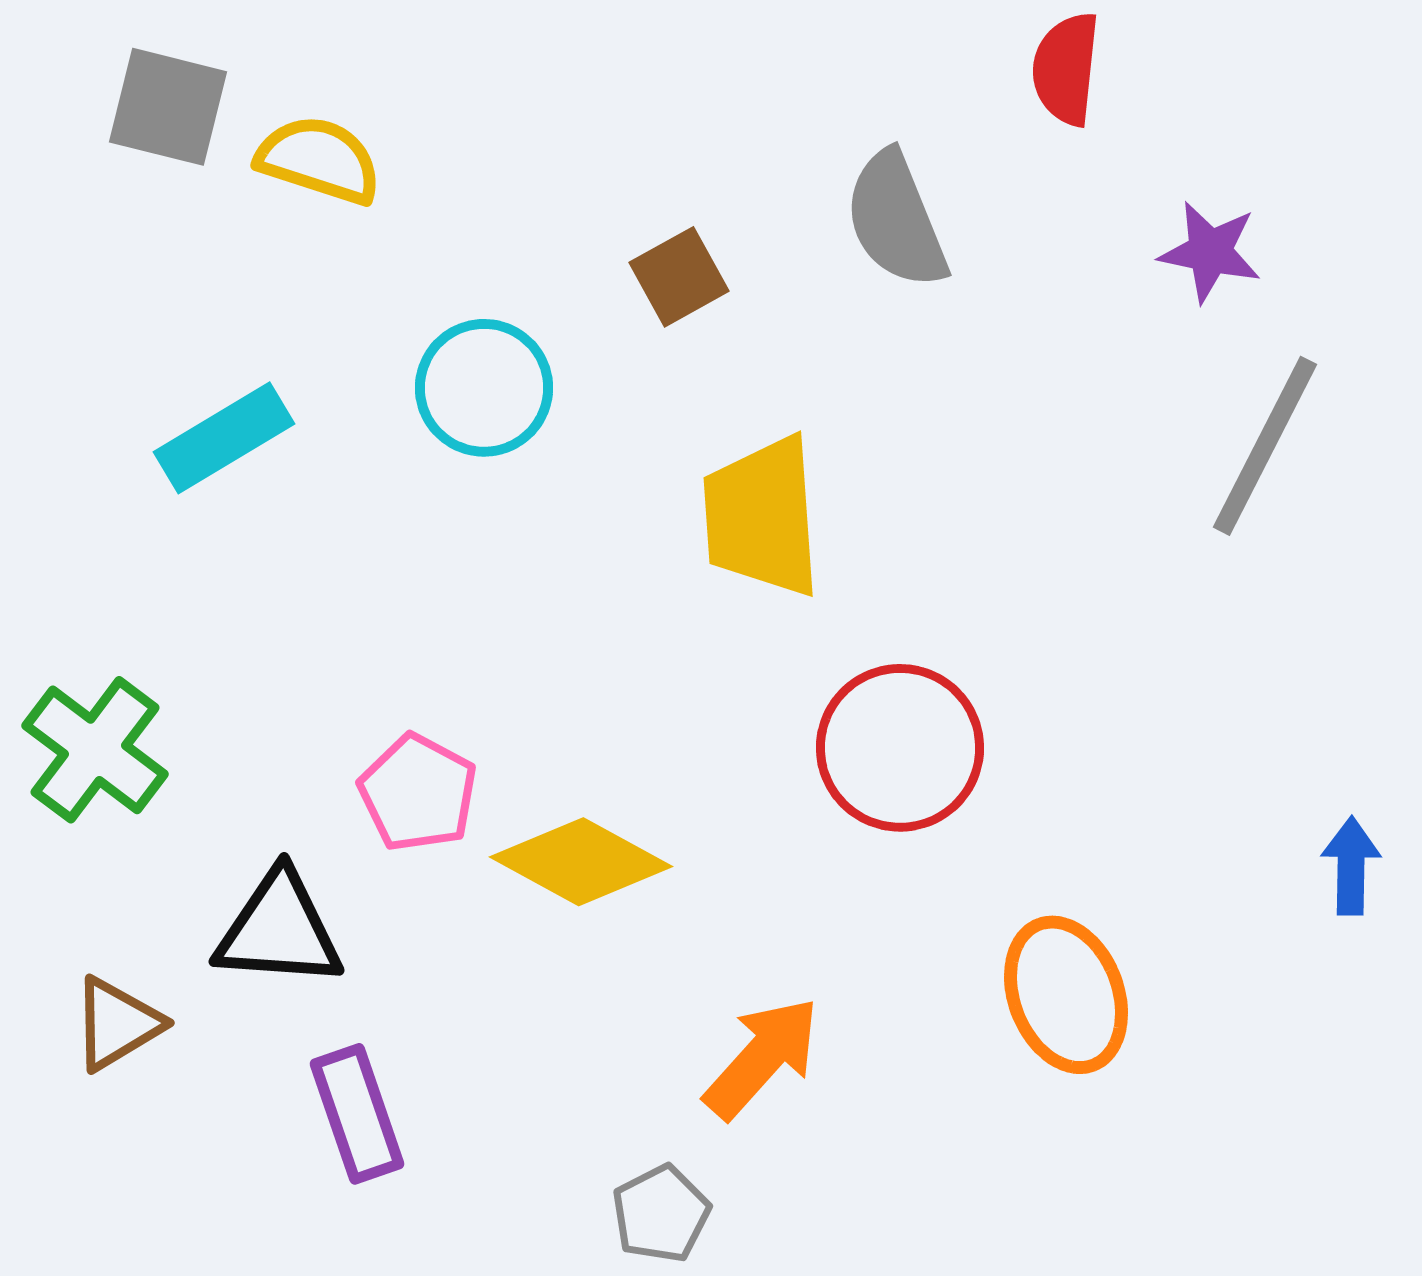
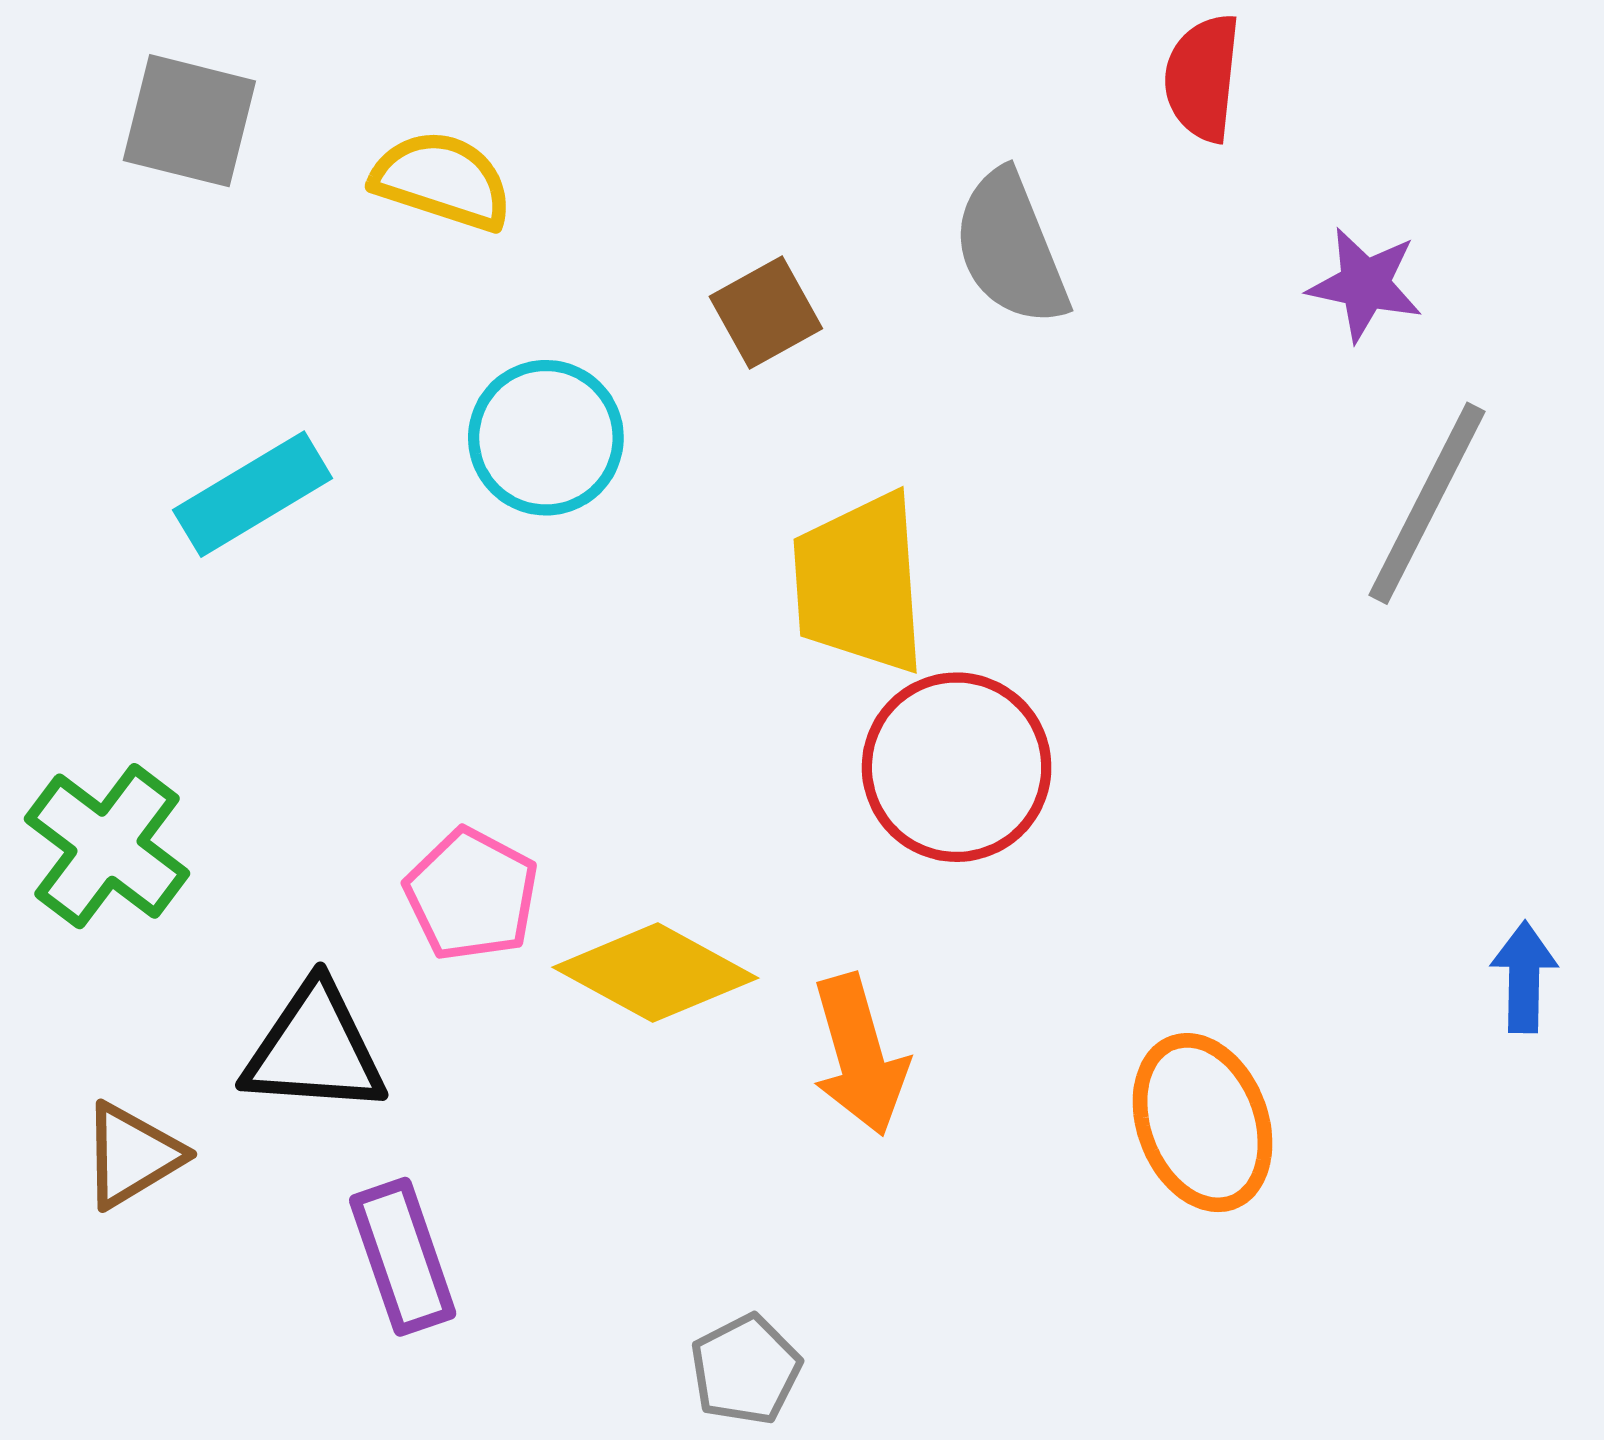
yellow semicircle: (319, 160) -> (442, 181), moved
red circle: (900, 748) -> (957, 767), moved
orange arrow: (762, 1058) -> (860, 1055), moved, turned 122

